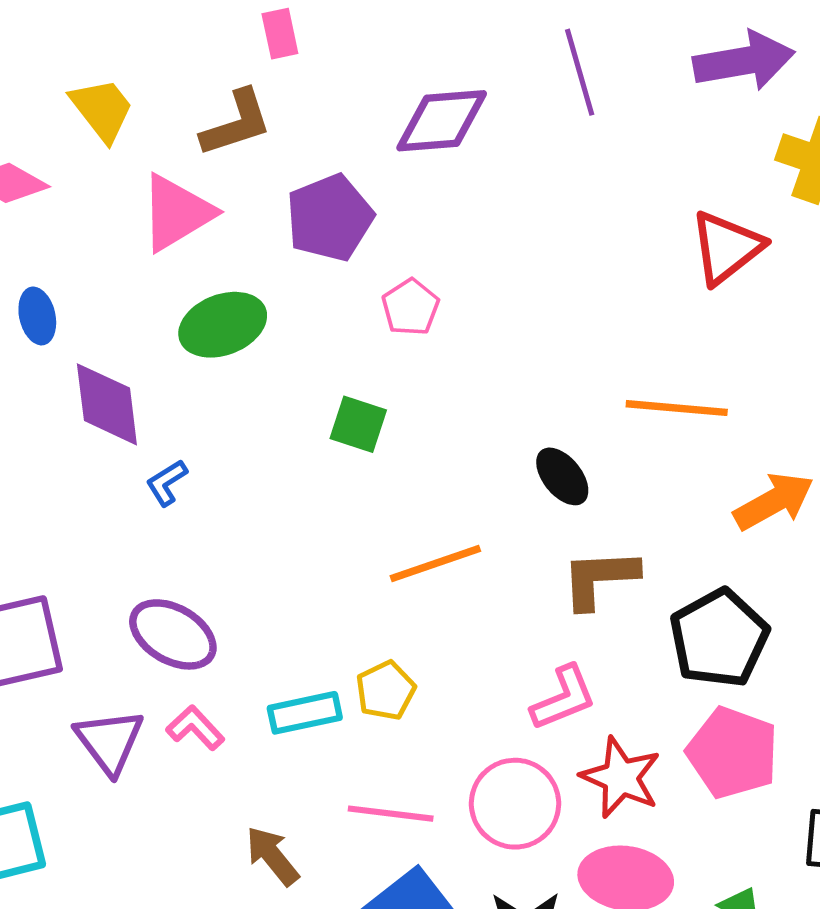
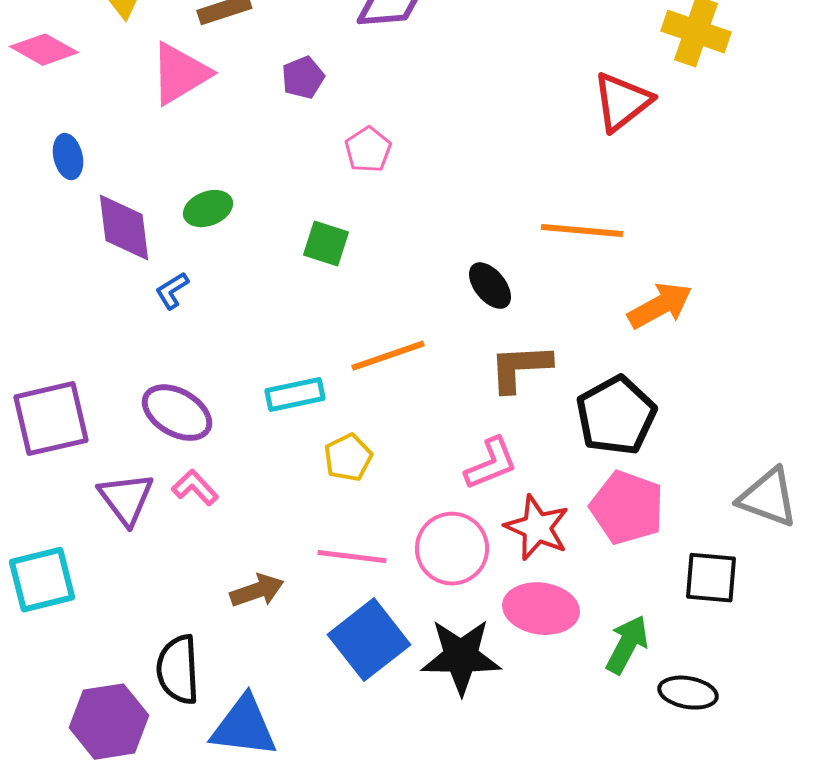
purple pentagon: (330, 218) -> (303, 78), size x0.6
green ellipse: (223, 325) -> (208, 209), moved, size x0.7
cyan rectangle: (305, 713) -> (295, 395), moved
brown arrow: (272, 856) -> (257, 591), turned 110

